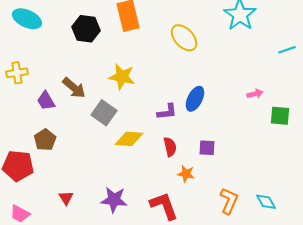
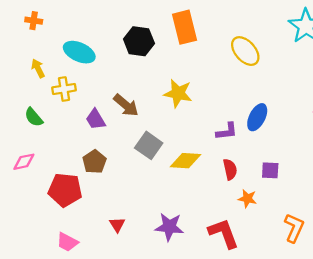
cyan ellipse: (27, 19) -> (79, 52), moved
gray square: (104, 113) -> (149, 145), moved

